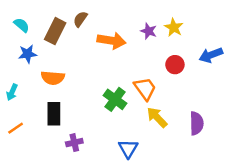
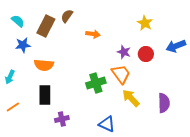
purple star: (149, 31) -> (124, 52), moved
orange arrow: (111, 41) -> (93, 34), size x0.6
green cross: (115, 99) -> (96, 83), turned 36
blue triangle: (128, 149) -> (107, 124), turned -36

